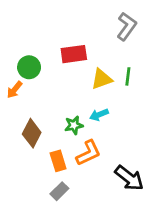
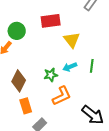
green line: (128, 76) -> (92, 66), moved
yellow triangle: (102, 79) -> (72, 40), turned -48
orange rectangle: (58, 161) -> (26, 106), moved

